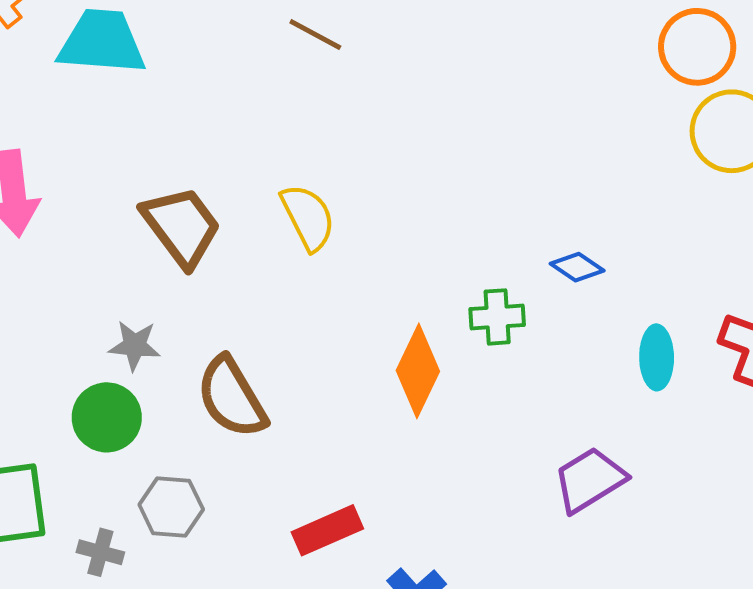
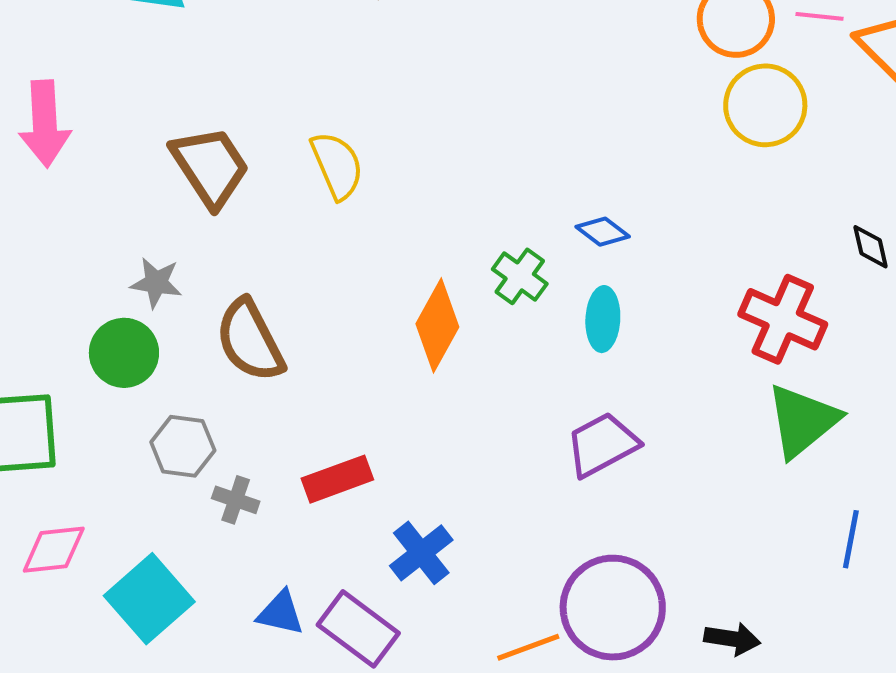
green cross: (497, 317) -> (520, 276), turned 36
cyan ellipse: (657, 357) -> (603, 319), moved
gray cross: (100, 552) -> (236, 500), moved

